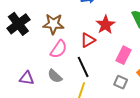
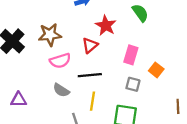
pink semicircle: (59, 49) -> (60, 61), turned 48
black line: (83, 67) -> (90, 75), turned -60
purple triangle: (27, 78) -> (19, 100), moved

